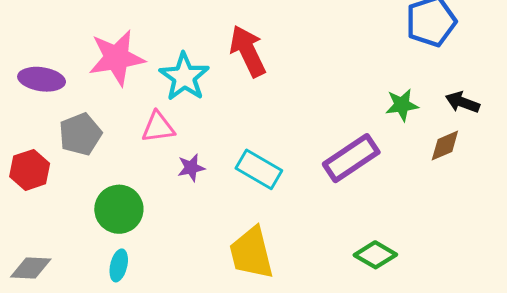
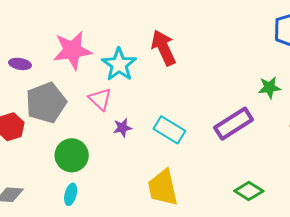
purple ellipse: (42, 79) -> (20, 64), size x0.7
pink triangle: (158, 127) -> (100, 99), turned 50
gray pentagon: (80, 134) -> (46, 103), size x1.4

